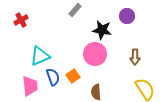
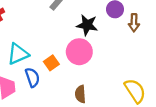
brown arrow: (135, 57) -> (134, 23), moved
orange square: (73, 76) -> (51, 63), moved

